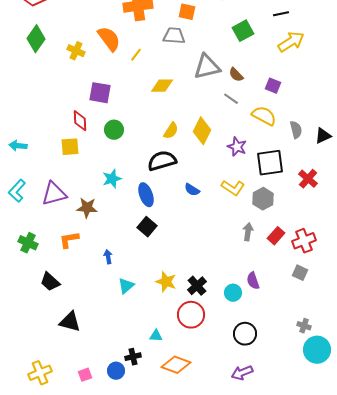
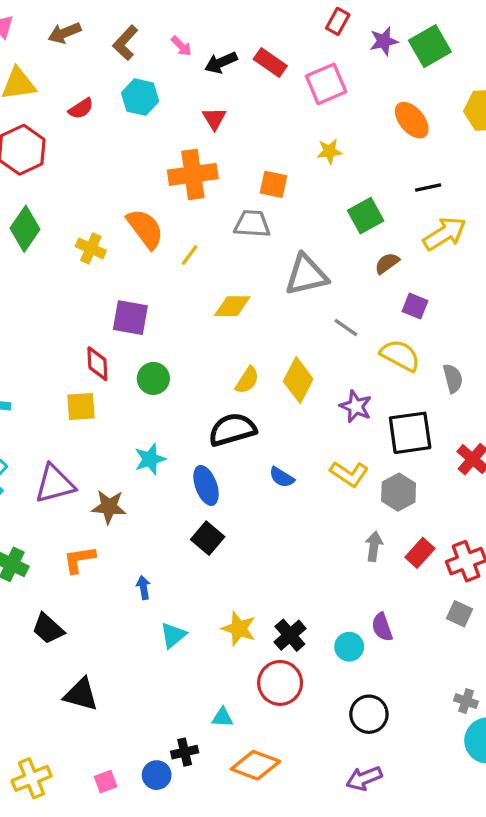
brown semicircle: (236, 75) -> (387, 263), moved, turned 98

